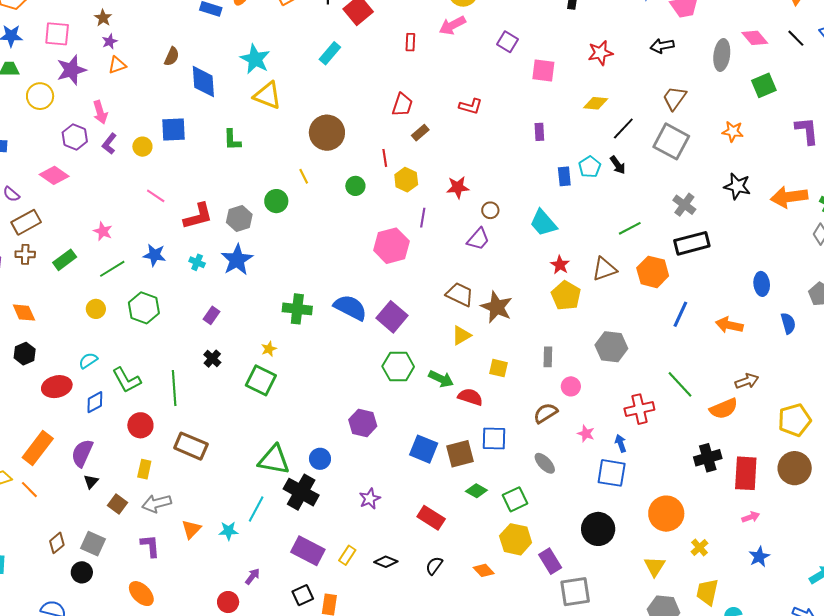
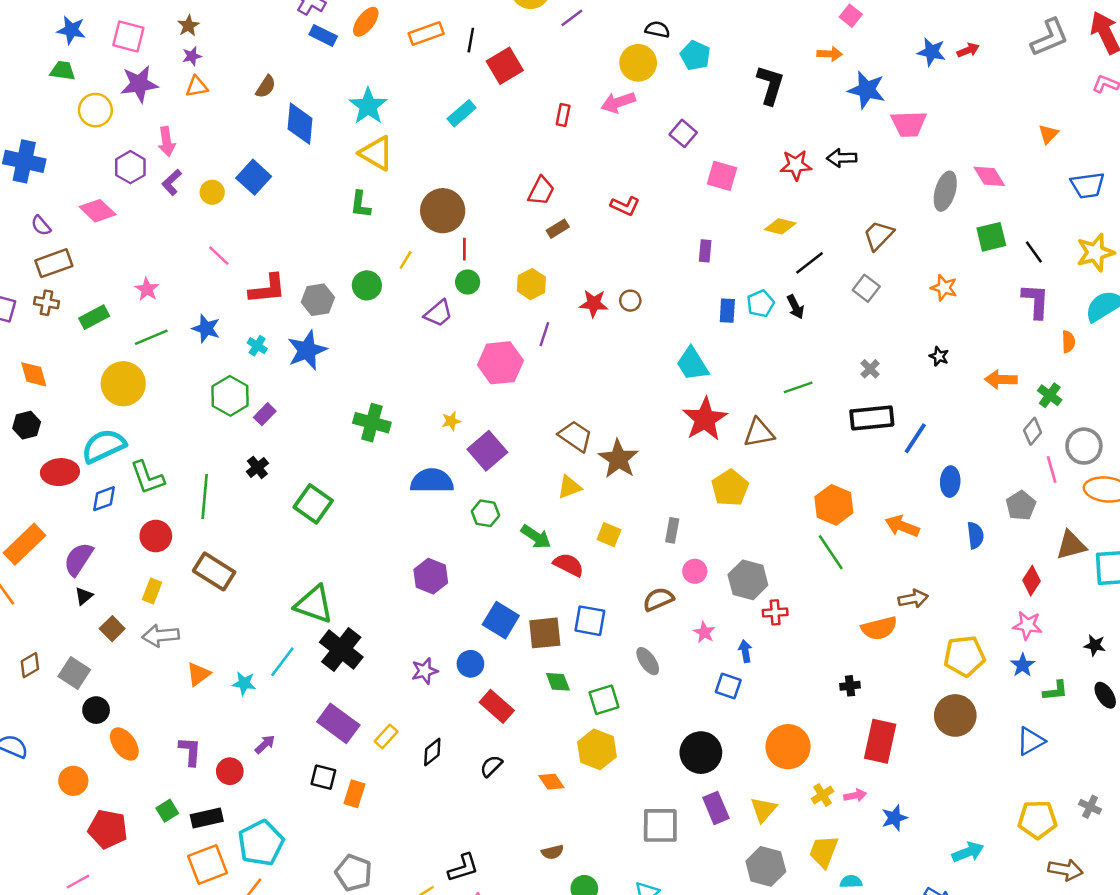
black line: (796, 38) -> (1034, 252), moved
black arrow: (662, 46) -> (842, 158), moved
blue square: (173, 130) -> (254, 177), turned 36
green L-shape: (232, 140) -> (360, 204), moved
gray square: (671, 141) -> (866, 288), size x0.6
red line: (385, 158) -> (464, 249), moved
yellow line: (304, 176) -> (406, 260), turned 49
black star: (737, 186) -> (939, 356), size x0.6
orange arrow: (789, 197) -> (1001, 379), size x0.7
gray cross: (684, 205) -> (870, 369), size x0.7
brown circle: (490, 210) -> (630, 301), moved
purple trapezoid: (478, 239) -> (438, 313), moved
red star: (560, 265) -> (705, 419), size x1.8
orange hexagon: (653, 272) -> (834, 505), moved
yellow pentagon: (566, 296) -> (730, 488), moved
green hexagon: (144, 308) -> (230, 396), moved
blue semicircle: (350, 308) -> (432, 481), moved, turned -36
yellow circle: (96, 309) -> (123, 384), size x1.8
blue line: (680, 314) -> (915, 438), moved
gray hexagon: (611, 347) -> (748, 580), moved
yellow star: (269, 349) -> (451, 421), moved
cyan semicircle: (88, 361) -> (104, 446), size x1.8
green hexagon: (398, 367) -> (485, 513), size x0.7
green line: (680, 384) -> (831, 552), moved
red cross: (639, 409) -> (775, 612), size x0.7
black cross: (708, 458) -> (850, 686), size x0.6
blue circle: (320, 459) -> (470, 664), moved
blue square: (612, 473) -> (728, 686), size x0.7
red rectangle: (746, 473) -> (880, 741), moved
green diamond: (476, 491) -> (558, 682), turned 30
pink arrow: (751, 517) -> (855, 795), moved
purple L-shape: (150, 546) -> (190, 751), moved
purple rectangle: (550, 561) -> (716, 808), moved
black diamond: (386, 562) -> (432, 752), turned -70
black circle: (82, 572) -> (96, 710), moved
black square: (303, 595) -> (323, 777), turned 30

